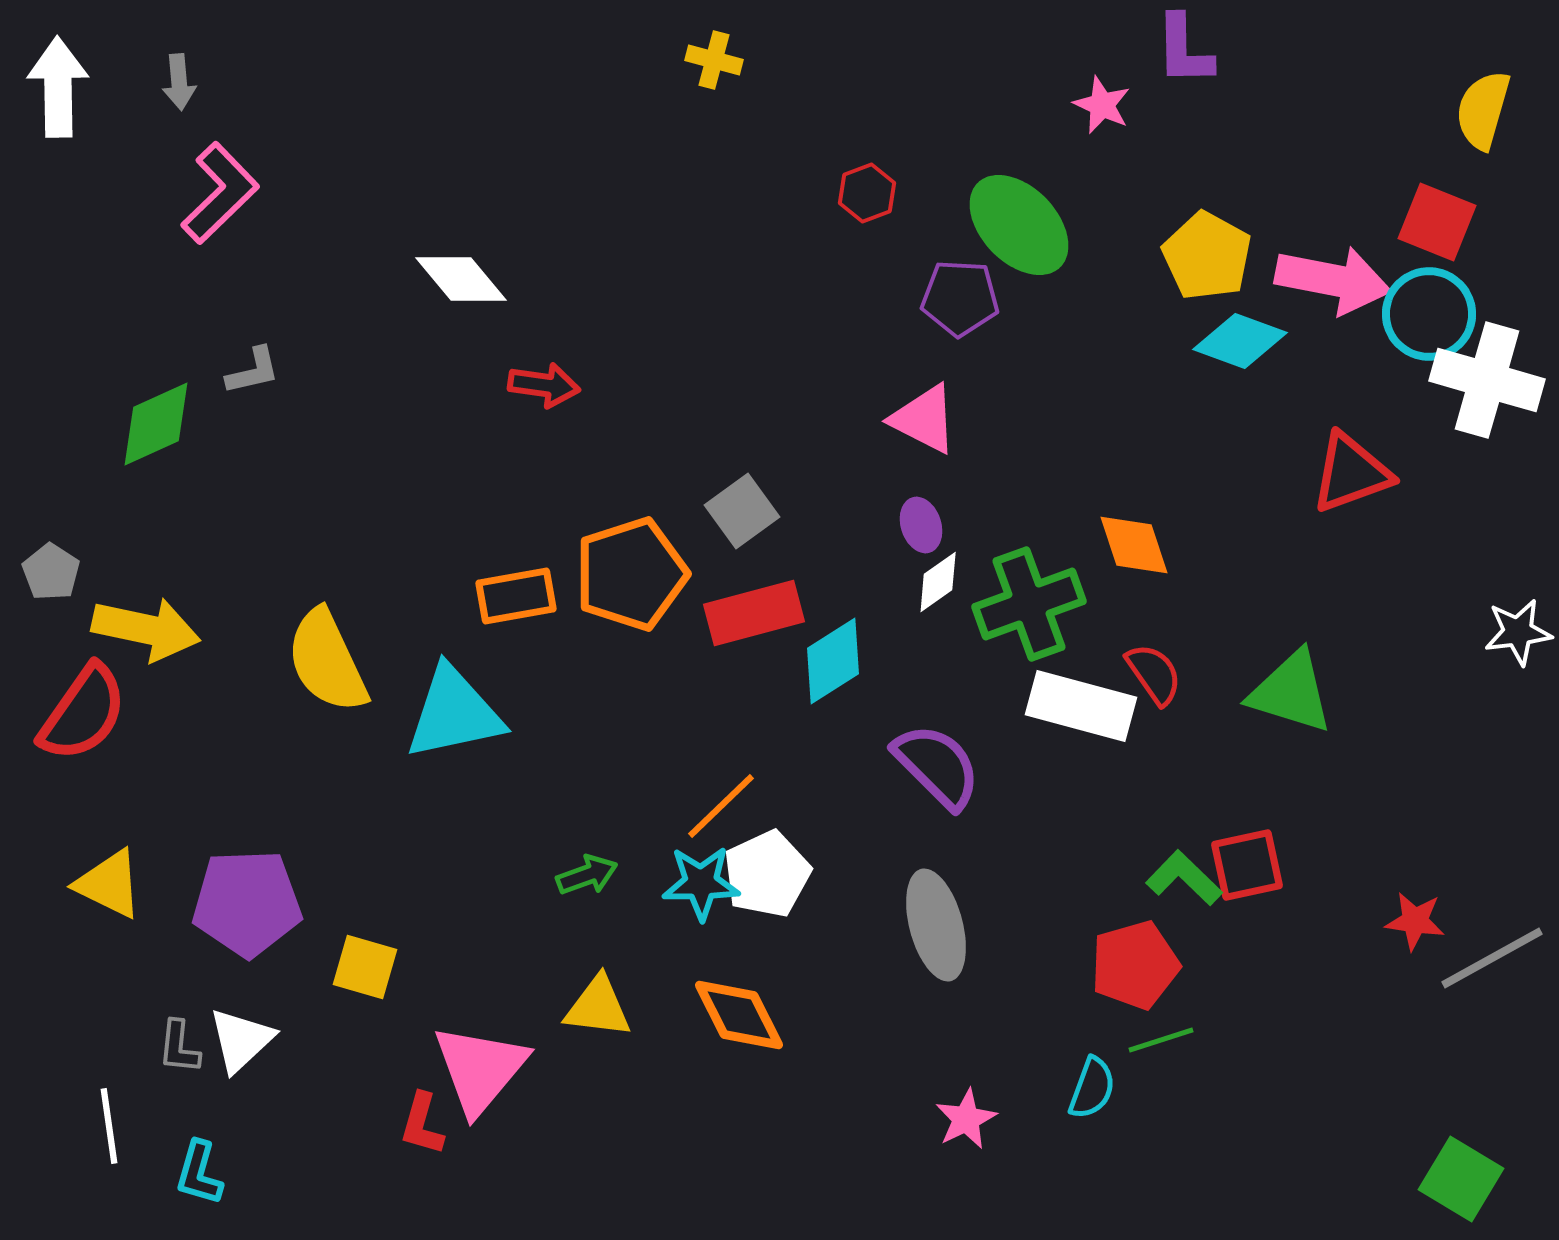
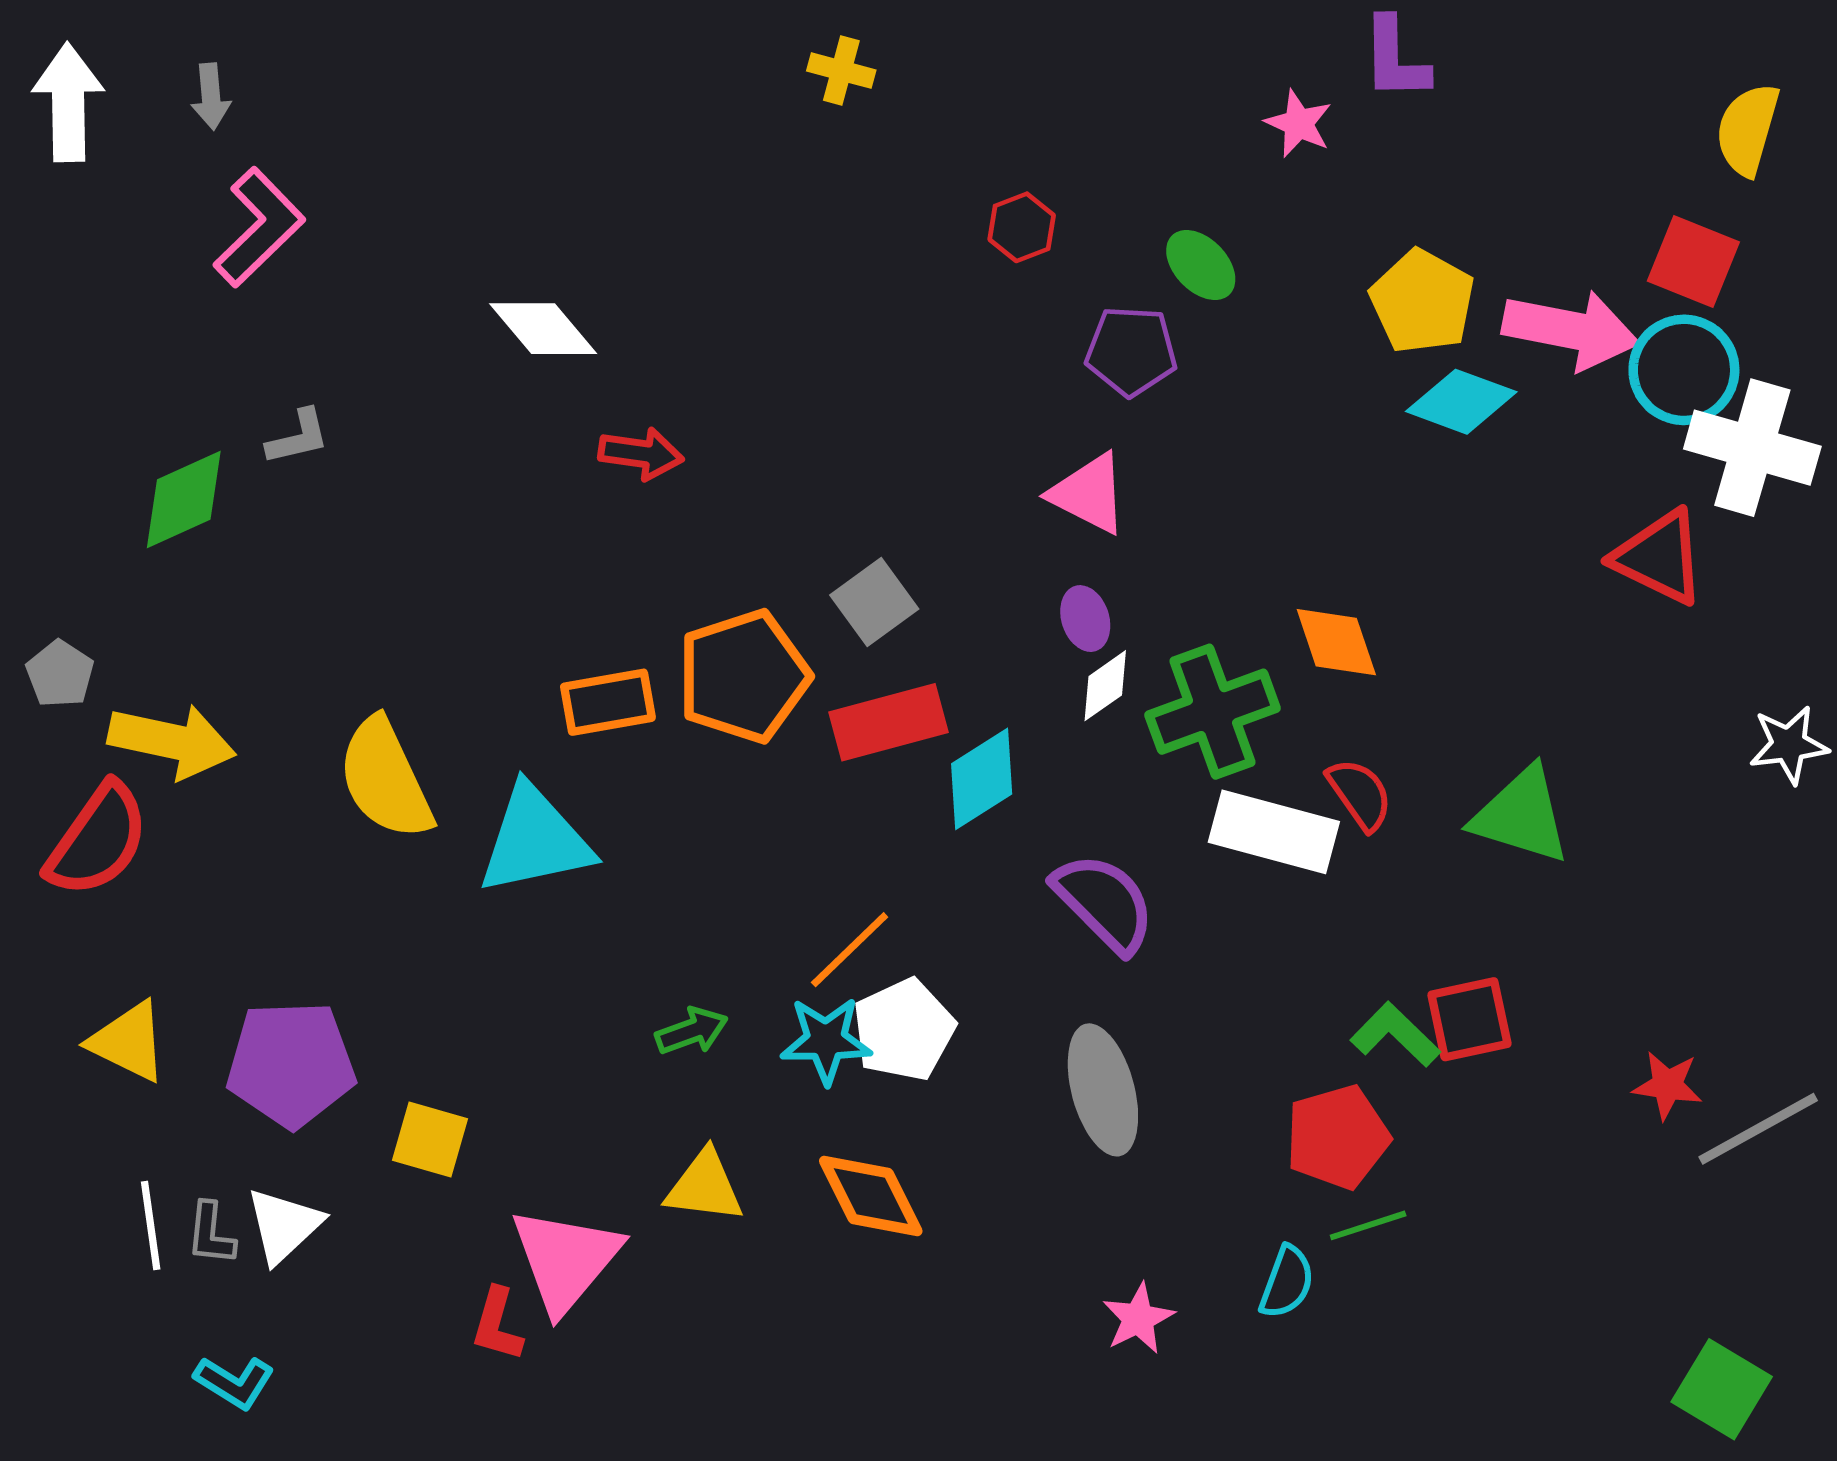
green ellipse: (1019, 225) -> (1201, 265), size x0.6
red triangle: (1351, 473) -> (1659, 557), moved, turned 46
white line: (109, 1126) -> (151, 1225), moved
cyan L-shape: (199, 1173) -> (234, 1382), turned -74

